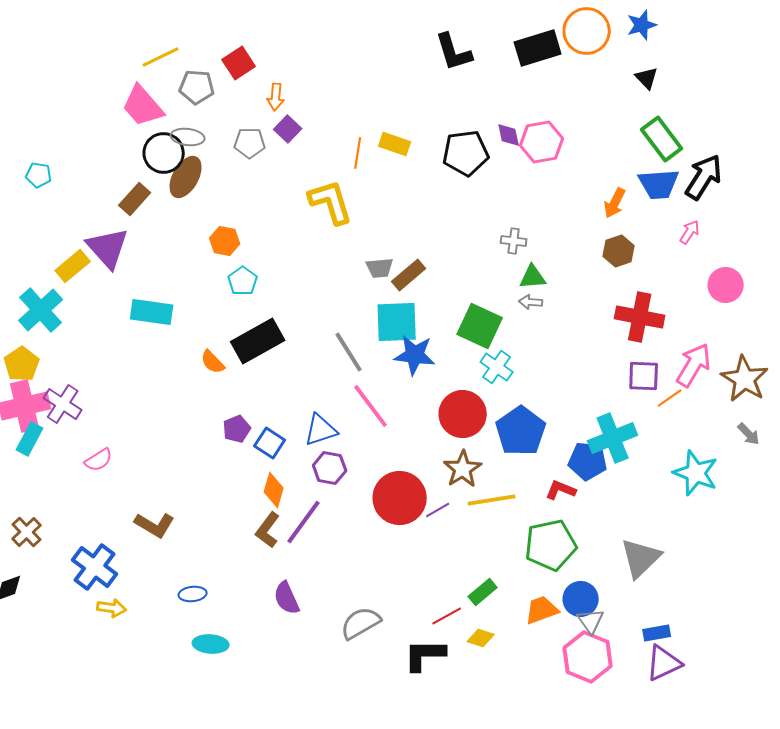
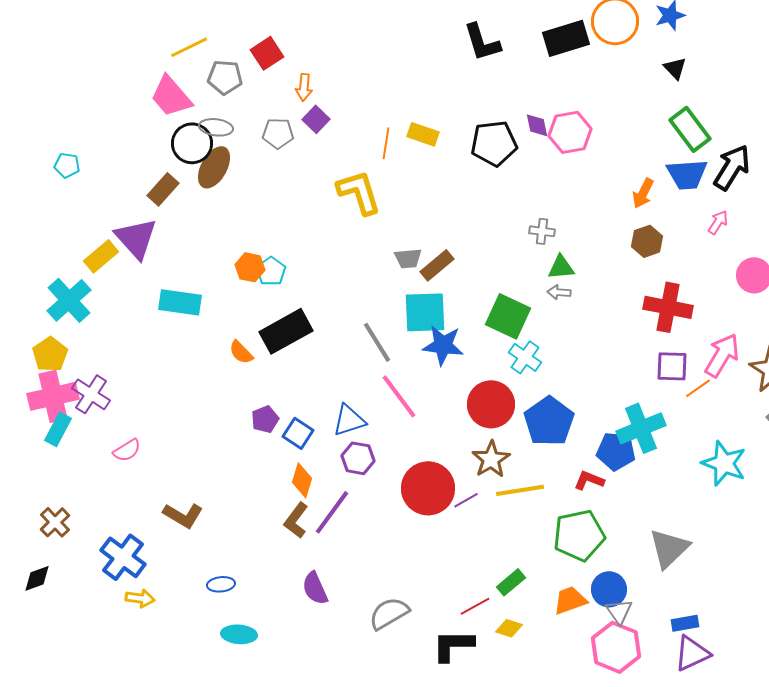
orange hexagon: (225, 241) -> (250, 267), moved

